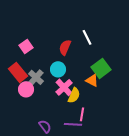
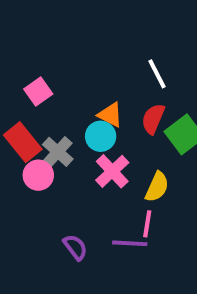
red semicircle: (65, 47) -> (153, 119), moved
orange triangle: (92, 80) -> (110, 115), moved
yellow semicircle: (74, 95) -> (157, 187), moved

